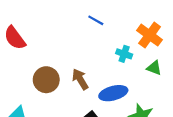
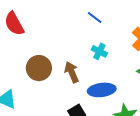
cyan cross: (124, 54) -> (99, 51), moved

